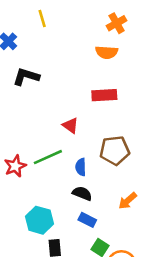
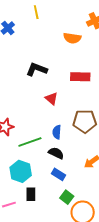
orange semicircle: (107, 52) -> (72, 38), moved
black L-shape: (26, 77) -> (37, 69), moved
green line: (48, 157) -> (30, 142), moved

